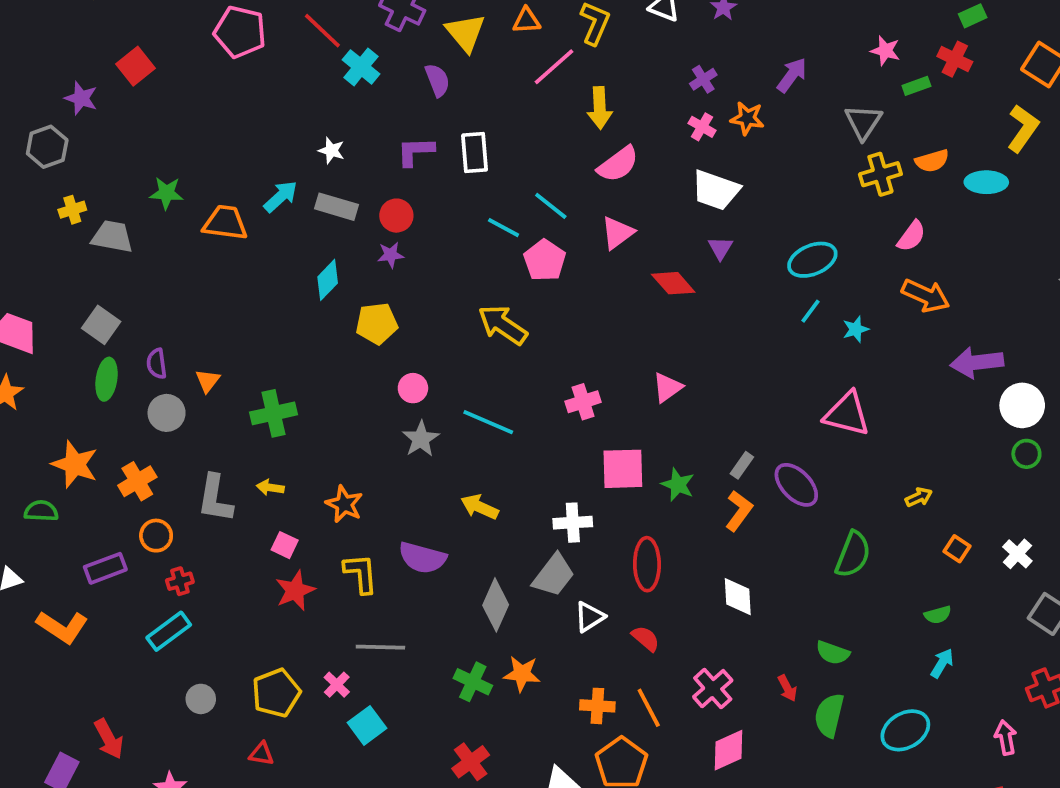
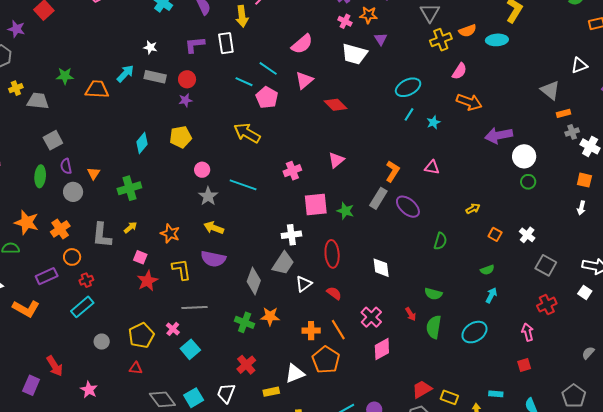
yellow arrow: (600, 108) -> (242, 16), moved
purple triangle: (720, 248) -> (381, 39), moved
cyan diamond: (328, 280) -> (142, 143), moved
gray square: (101, 325) -> (53, 140), moved, turned 30
pink triangle: (847, 414) -> (432, 167), size x0.6
gray rectangle: (742, 465) -> (378, 198), size x1.5
yellow arrow: (270, 487) -> (130, 227), turned 136
yellow arrow: (480, 507) -> (214, 228), moved
orange L-shape: (739, 511) -> (393, 171), moved
green semicircle: (853, 554) -> (440, 241), size x0.7

